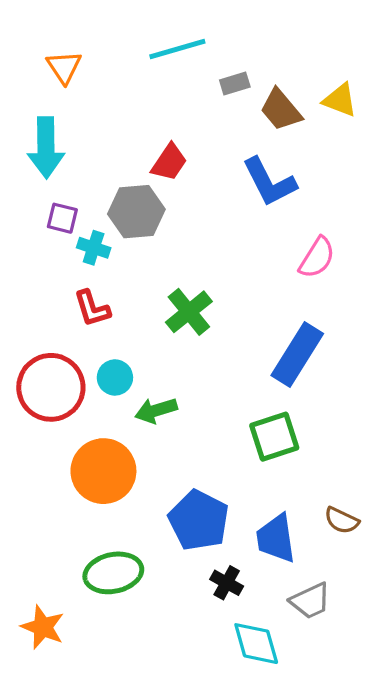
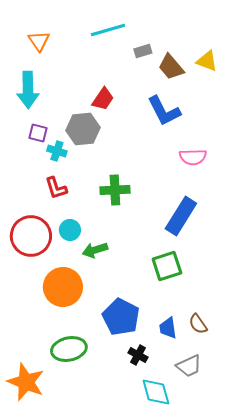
pink semicircle: (317, 258) -> (193, 157), turned 56
green cross: (189, 312) -> (115, 190), turned 36
brown semicircle: (342, 520) -> (198, 324), moved, turned 30
blue trapezoid: (276, 538) -> (168, 328), size x0.7
orange star: (43, 627) -> (26, 382), size x1.4

